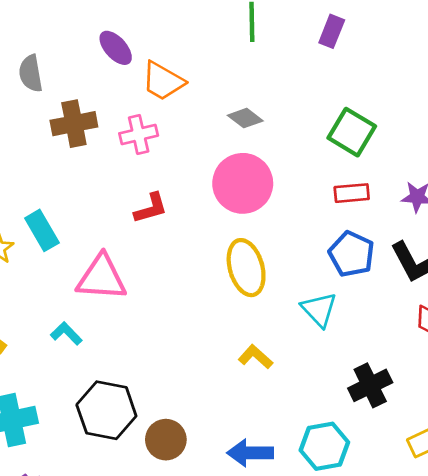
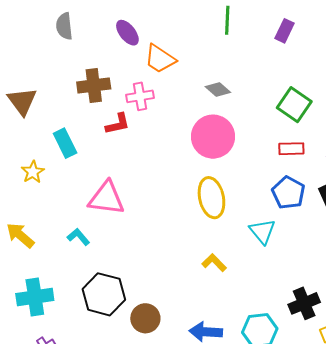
gray semicircle: (31, 73) -> (64, 26), moved
red L-shape: (151, 208) -> (118, 124), moved
cyan rectangle: (42, 230) -> (65, 143), moved
black cross: (370, 385) -> (304, 303), moved

